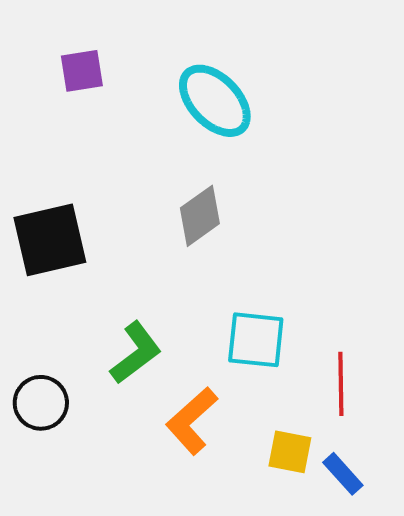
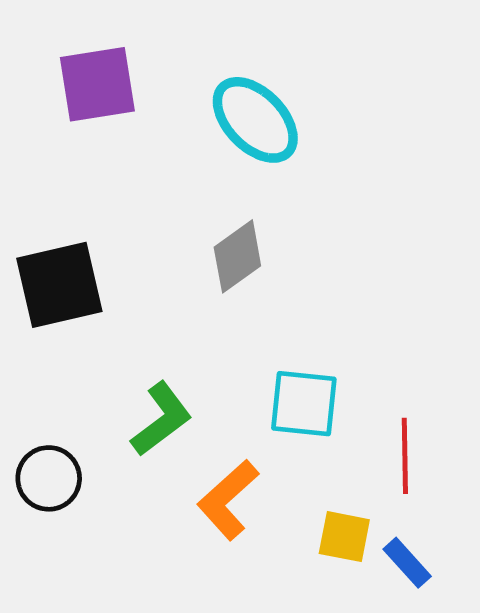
purple square: (82, 71) -> (97, 84), size x1.5

